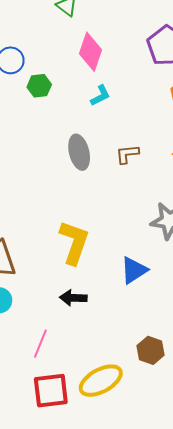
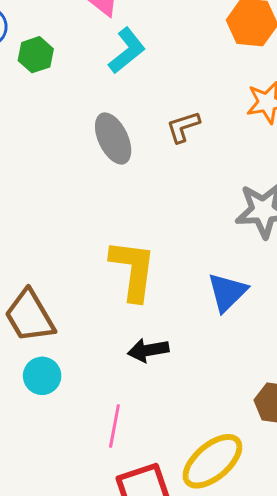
cyan L-shape: (100, 96) -> (127, 51), size x1.4

